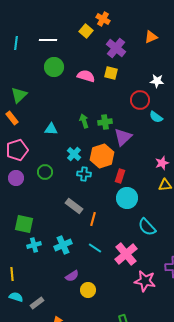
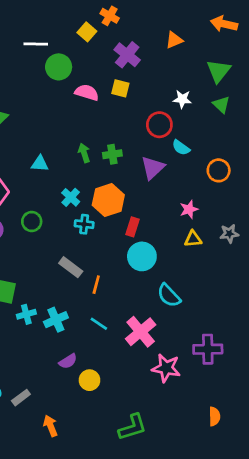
green circle: (54, 67) -> (59, 67), moved
purple triangle: (123, 137) -> (153, 168), moved
cyan cross: (34, 245) -> (26, 314), moved

